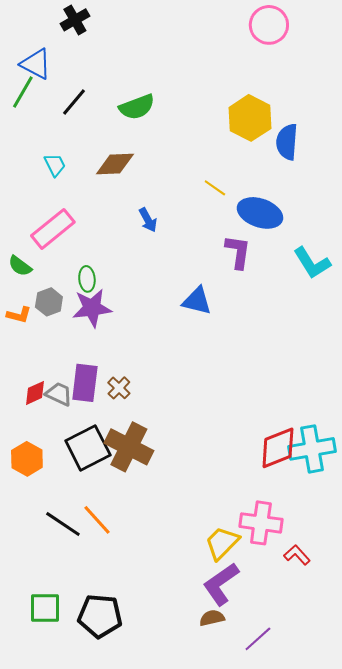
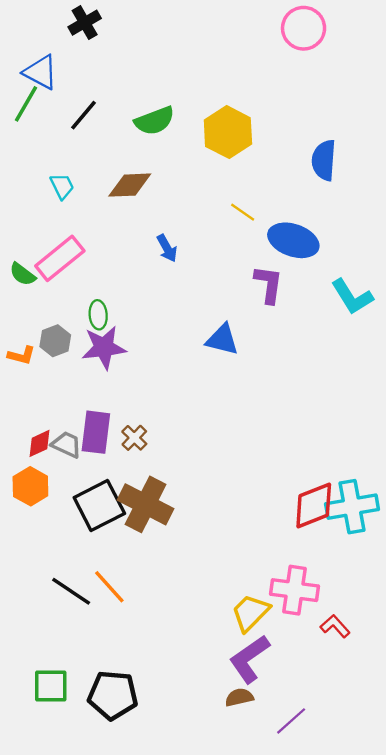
yellow hexagon: (250, 118) -> (228, 132), moved
green semicircle: (20, 266) -> (23, 274), moved
orange hexagon: (27, 459) -> (30, 486), moved

